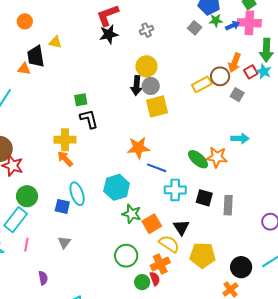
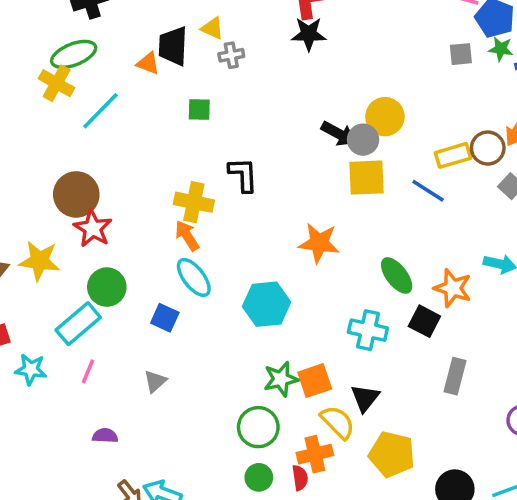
gray square: (195, 28) -> (461, 54), turned 32
gray cross: (147, 30) -> (231, 55), moved
yellow circle: (146, 66) -> (385, 117), moved
black arrow: (137, 86) -> (339, 134), turned -78
green square: (81, 100) -> (199, 109), moved
green ellipse: (198, 159) -> (397, 276), moved
blue line: (157, 168) -> (428, 191), moved
cyan ellipse: (77, 194) -> (194, 277), moved, turned -30
black square: (204, 198) -> (424, 321), moved
green star: (132, 214) -> (281, 379), moved, turned 30
purple semicircle: (43, 278) -> (105, 436), turned -88
green circle: (142, 282) -> (259, 477), moved

